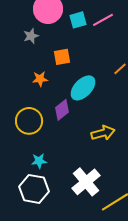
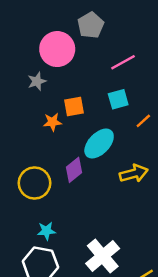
cyan square: (78, 20) -> (118, 99), moved
orange star: (40, 79) -> (52, 122), moved
yellow arrow: (103, 133) -> (134, 173), moved

